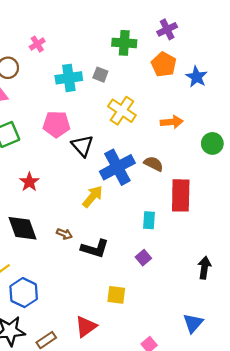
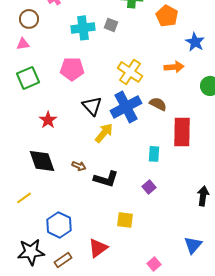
blue star: (196, 77) -> (195, 42), moved
yellow cross: (122, 111) -> (130, 72), moved
black triangle: (82, 146) -> (92, 106), moved
blue hexagon: (24, 293) -> (59, 225), moved

